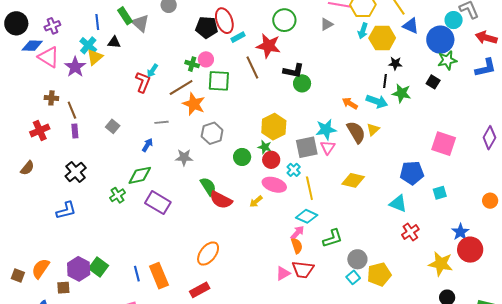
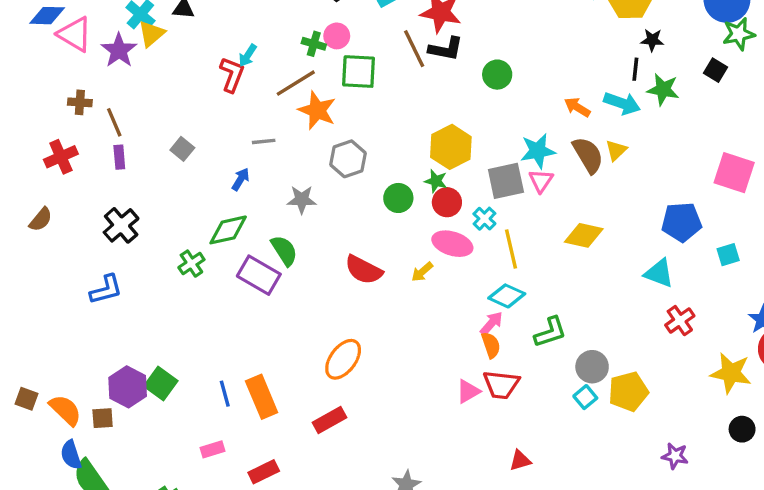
black L-shape: (293, 71) -> (446, 49), moved
green semicircle: (208, 186) -> (284, 250), moved
orange semicircle: (41, 269) -> (65, 410), moved, turned 100

